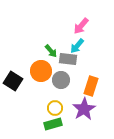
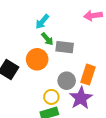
pink arrow: (81, 26) -> (93, 16), moved, turned 42
cyan arrow: (77, 46) -> (42, 22), moved
gray circle: (61, 80) -> (67, 81), moved

